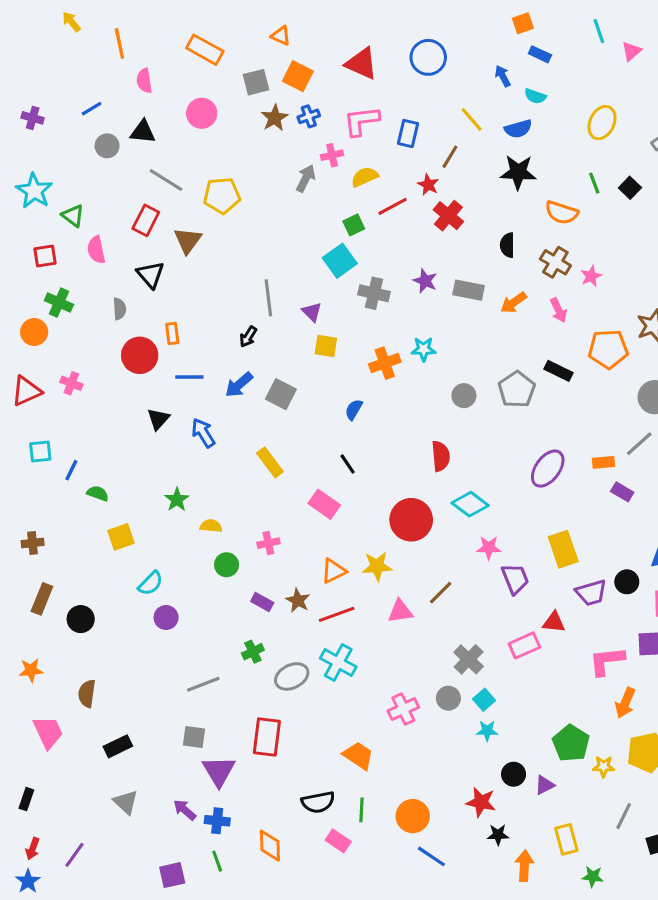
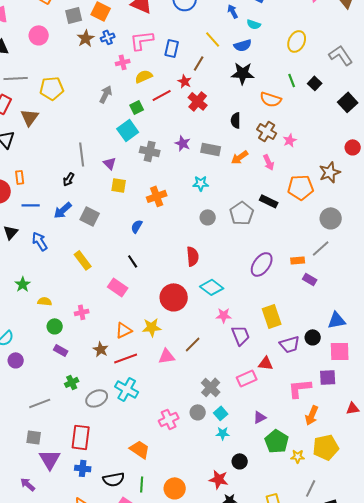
gray arrow: (306, 178) -> (106, 94), moved
gray line: (166, 180) -> (16, 78), turned -35
cyan star: (424, 349) -> (201, 183), moved
purple rectangle: (262, 602) -> (61, 350), moved
purple triangle: (545, 785) -> (260, 417), moved
blue cross: (217, 821) -> (83, 468), moved

